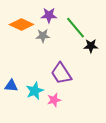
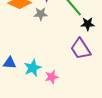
purple trapezoid: (61, 73) -> (81, 49), moved

